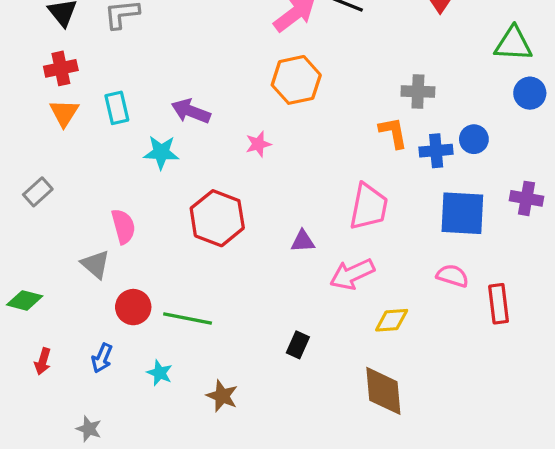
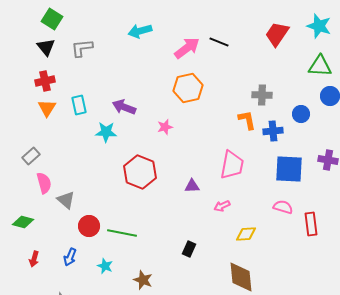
blue circle: (474, 139) -> (301, 114), moved
pink semicircle: (123, 226) -> (44, 183), moved
pink arrow: (352, 274) -> (222, 206), size x0.6

